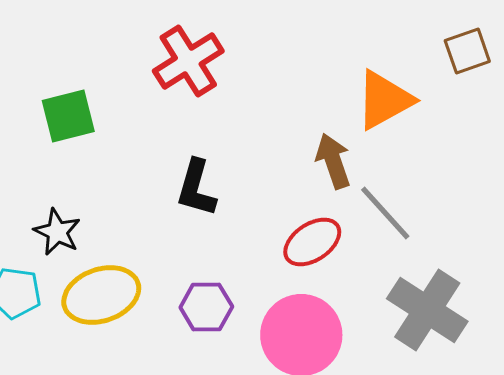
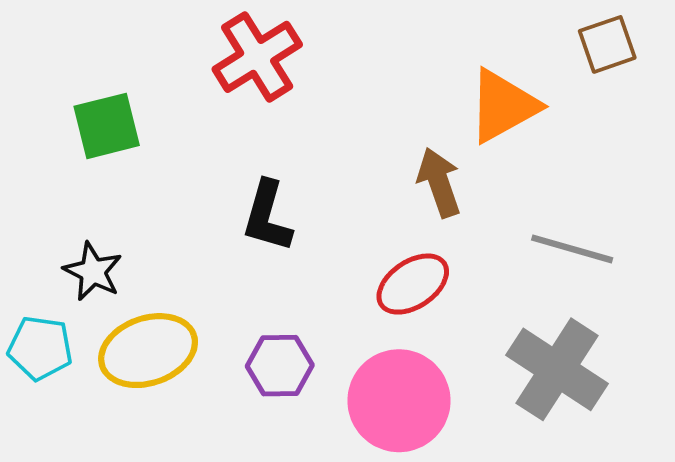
gray line: (385, 213) -> (572, 249), moved, turned -32

